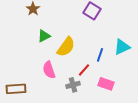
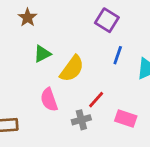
blue line: (100, 55) -> (118, 55), moved

